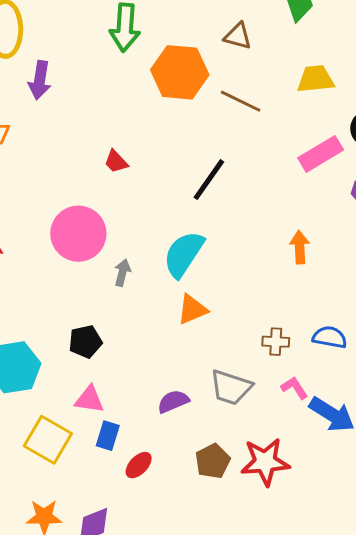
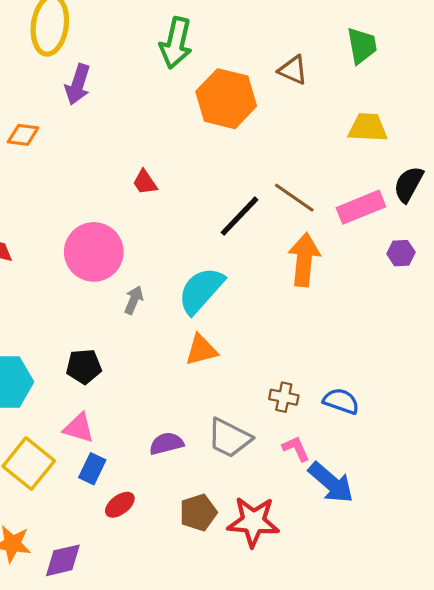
brown line: (241, 101) -> (294, 198), moved
orange arrow: (300, 247) -> (304, 260), moved, size x1.5

